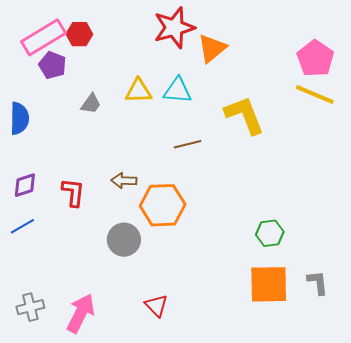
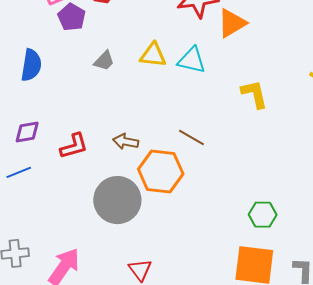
yellow L-shape: (244, 115) -> (254, 94), size x0.7
brown line: (187, 144) -> (191, 138), moved, turned 36
red L-shape: (73, 192) -> (74, 146), turned 60
gray circle: (124, 240) -> (117, 200), size x1.4

